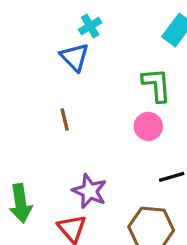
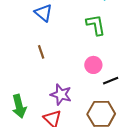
pink circle: (148, 126) -> (93, 65), moved

